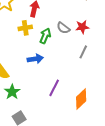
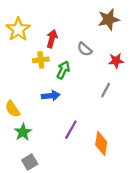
red star: (82, 27) -> (116, 61), moved
gray semicircle: (63, 28) -> (85, 49), moved
orange diamond: (81, 99) -> (101, 143), turned -40

